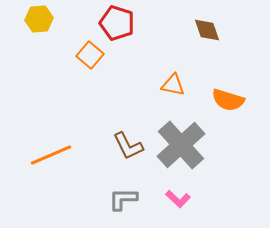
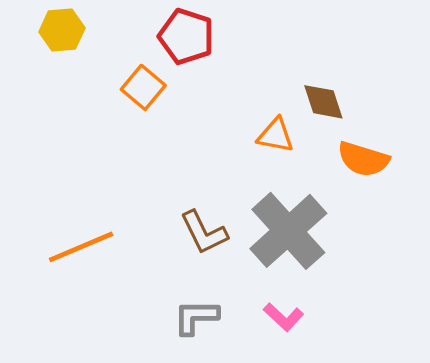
brown diamond: (207, 30) -> (323, 102), moved

